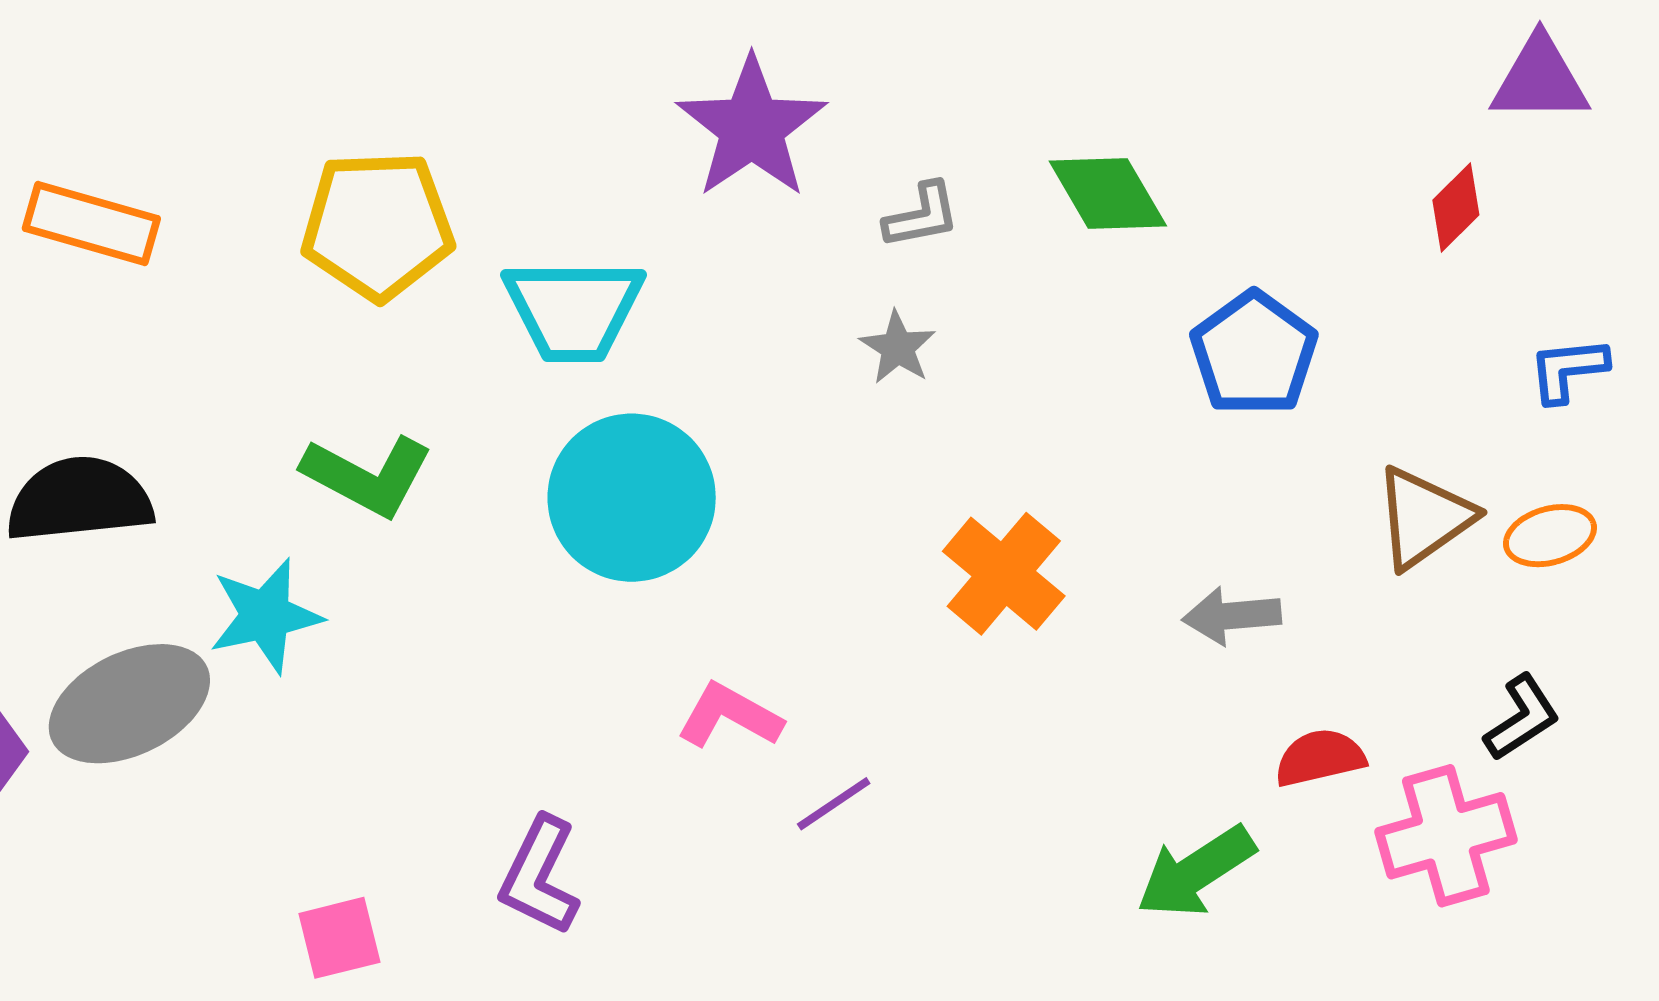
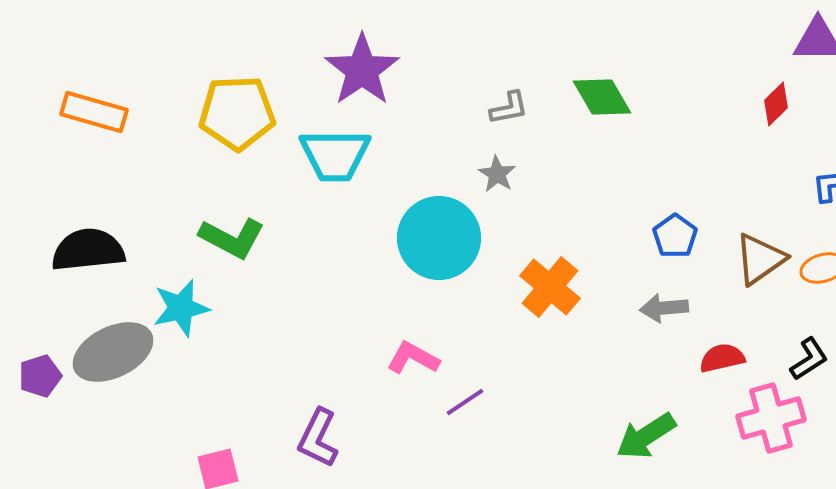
purple star: (752, 127) -> (362, 70), moved
blue pentagon: (1254, 354) -> (675, 236), moved, size x0.7
cyan circle: (632, 498) -> (439, 238), moved
red semicircle: (1320, 758) -> (722, 358), moved

